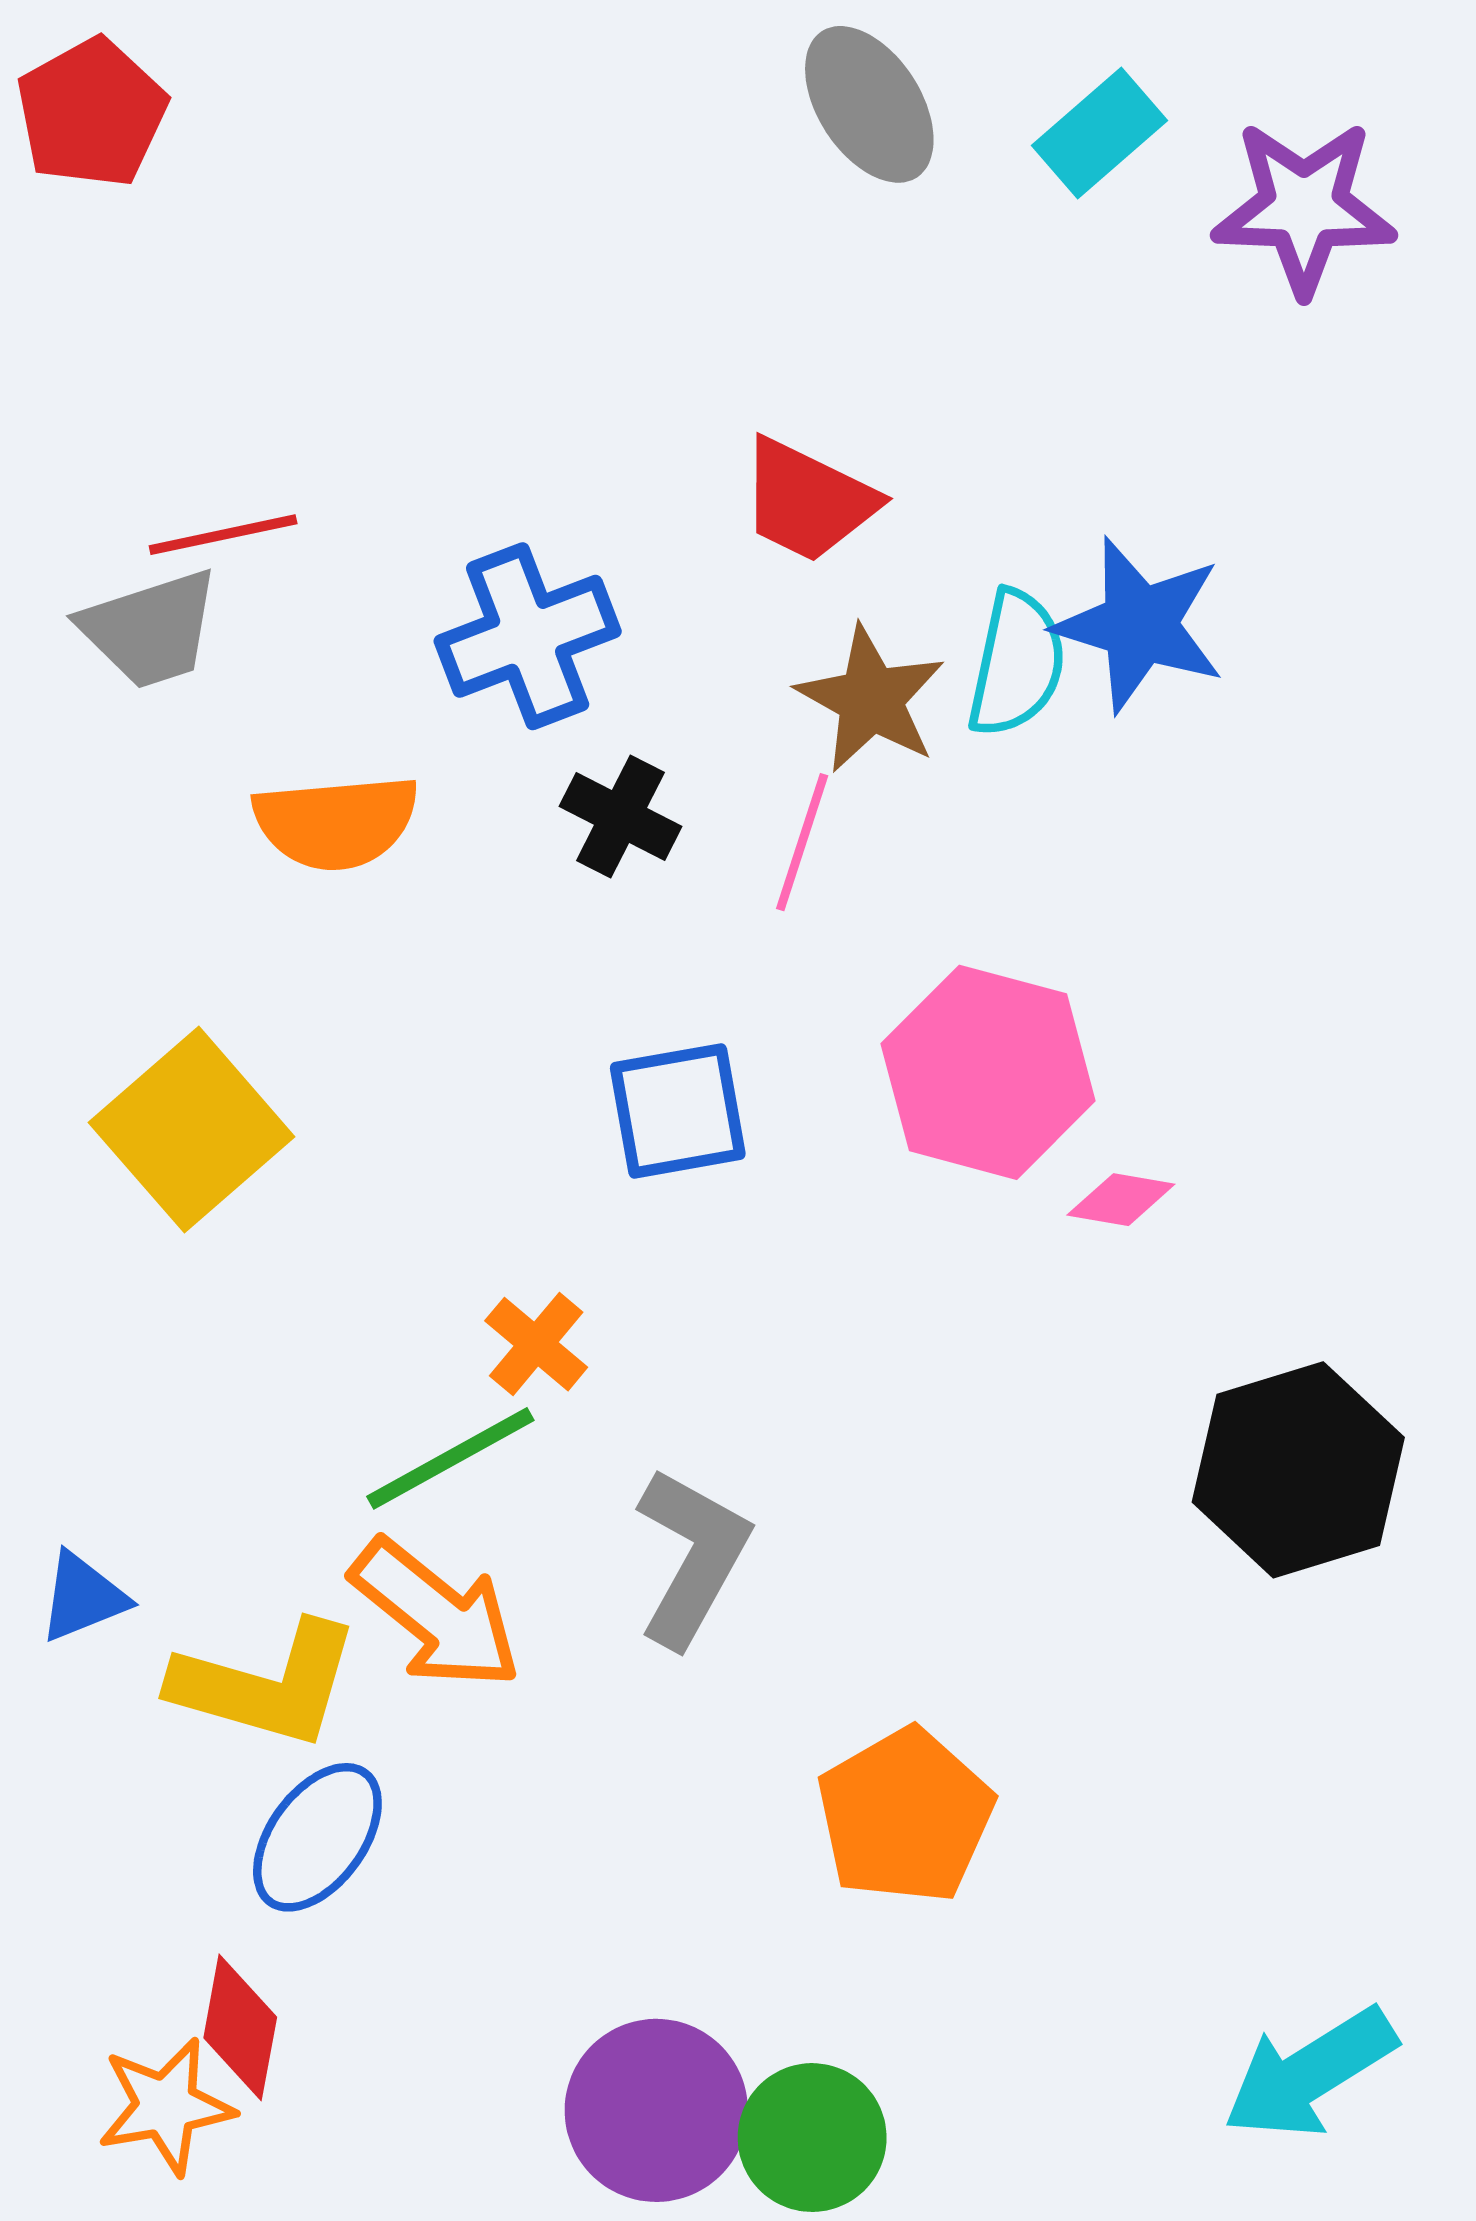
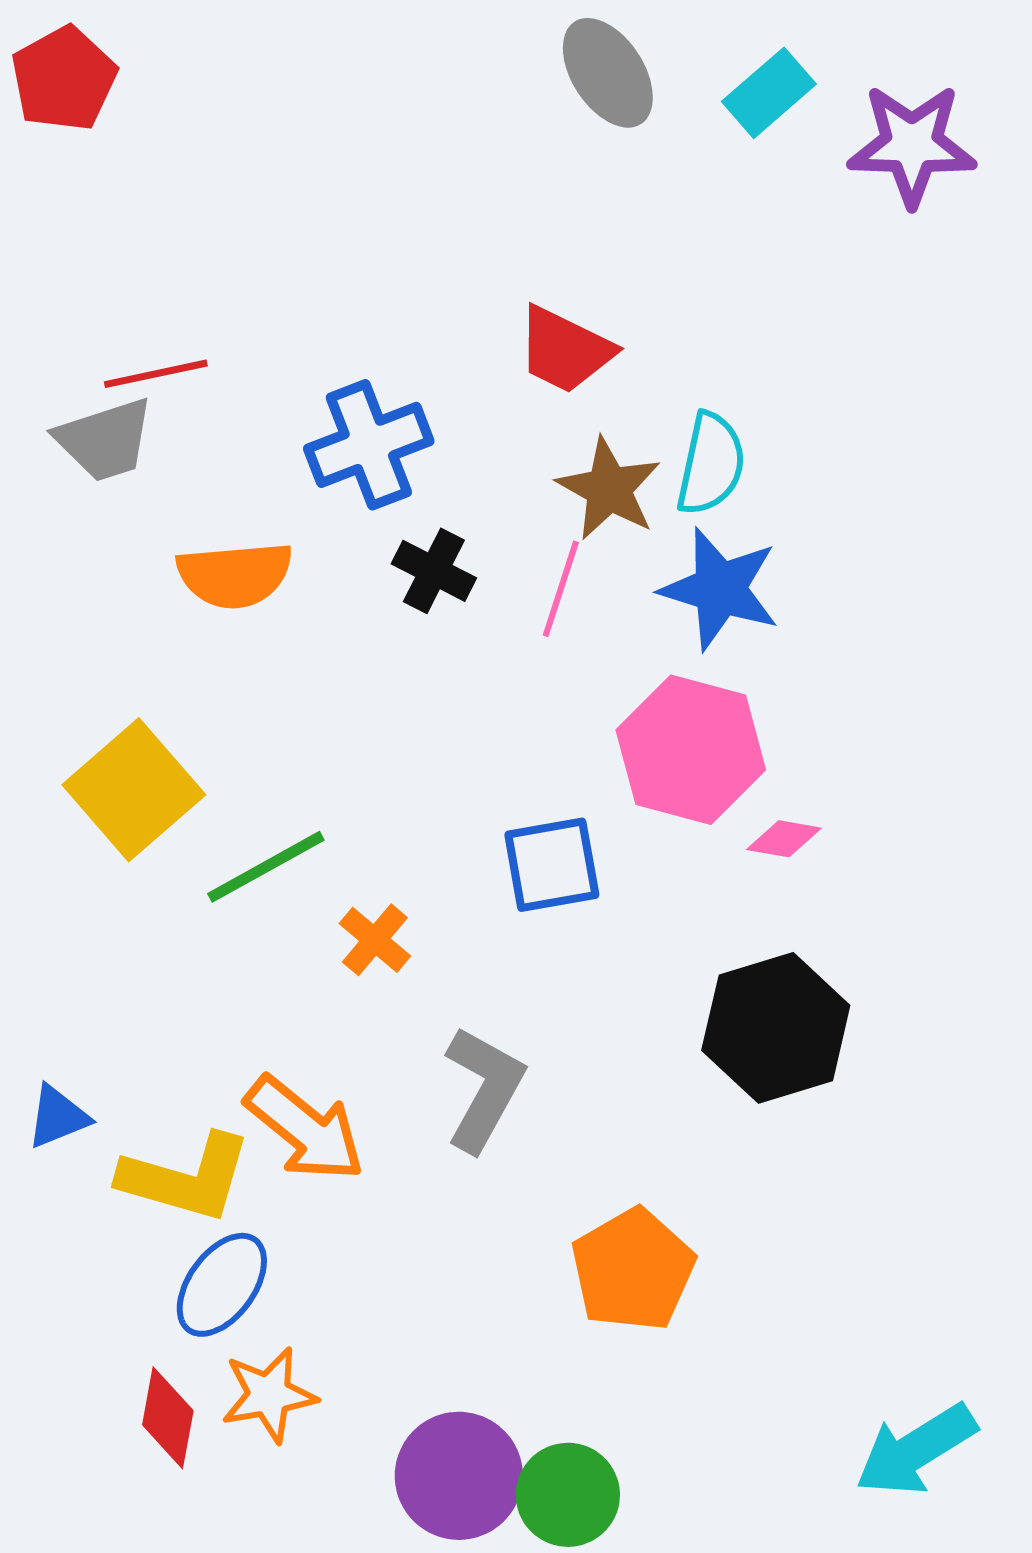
blue star: (1140, 625) -> (720, 589), moved
blue square: (678, 1111) -> (552, 865), moved
green line: (450, 1458) -> (266, 867), moved
black hexagon: (1298, 1470) -> (776, 1028), moved
orange star: (166, 2106) -> (269, 1395), moved

